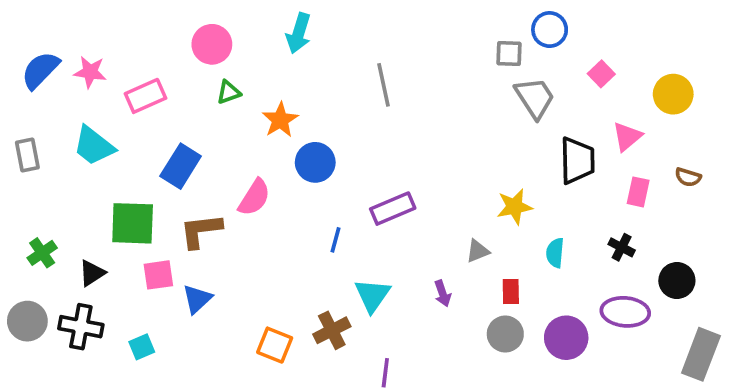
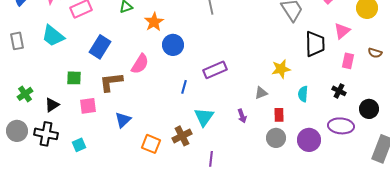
green square: (133, 223) -> (74, 78), size x0.6
blue triangle: (197, 299) -> (123, 120), moved

